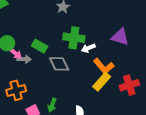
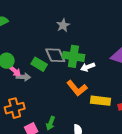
gray diamond: (59, 64) -> (55, 55), moved
orange L-shape: (104, 66) -> (77, 88), moved
yellow rectangle: (102, 82) -> (100, 101), turned 54

